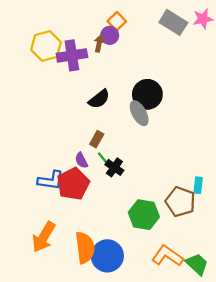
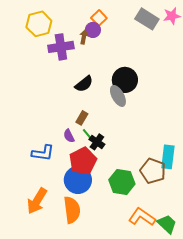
yellow hexagon: (46, 46) -> (39, 24), moved
red pentagon: (73, 184) -> (83, 161), moved
cyan rectangle: (198, 185) -> (168, 157), size x1.6
blue circle: (107, 256) -> (78, 180), moved

